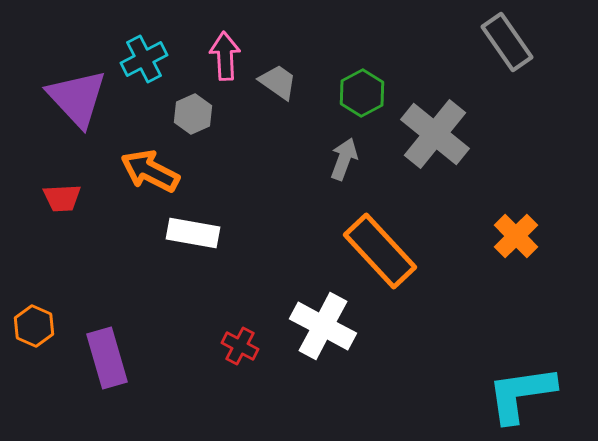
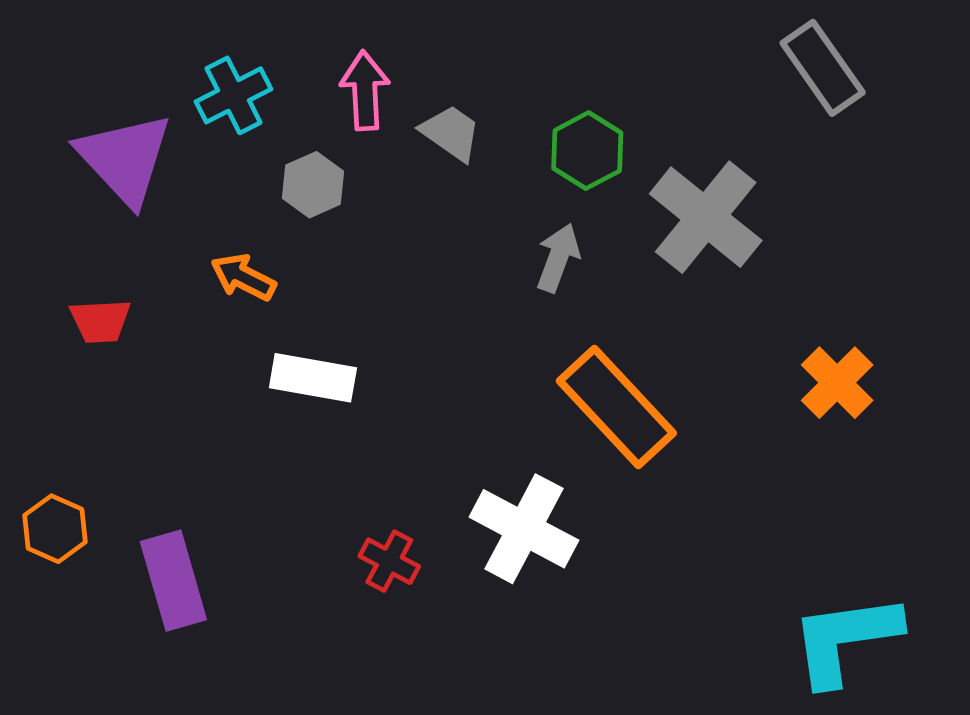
orange arrow: (150, 171) -> (243, 277), size x0.7

